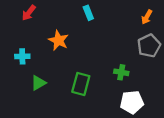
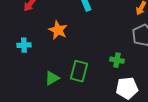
green triangle: (38, 83) -> (52, 78), moved

